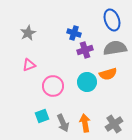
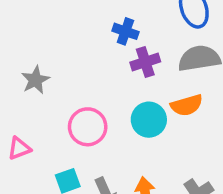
gray star: (28, 33) -> (35, 80), moved
pink triangle: (29, 65) -> (19, 148), moved

